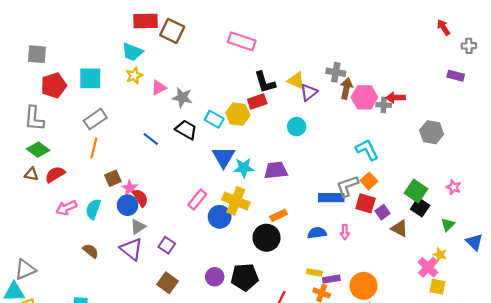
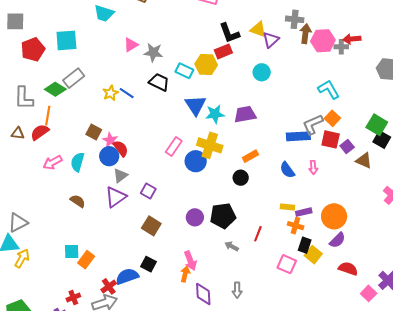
yellow star: (134, 76) -> (111, 93), moved
gray L-shape: (34, 118) -> (24, 98), moved
orange line: (94, 148) -> (48, 116), moved
green diamond: (38, 150) -> (55, 89), moved
brown square: (113, 178) -> (94, 132), turned -35
blue semicircle: (317, 233) -> (287, 170), turned -114
black circle: (267, 238) -> (241, 178), size x0.6
purple triangle: (131, 249) -> (116, 197), turned 50

